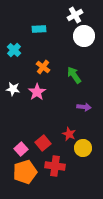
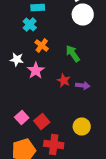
cyan cross: (14, 50) -> (30, 24), moved
white star: (13, 89) -> (17, 60), moved
red star: (69, 134) -> (64, 80), moved
pink square: (21, 149) -> (22, 118), moved

